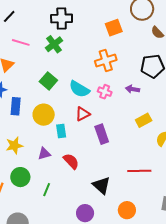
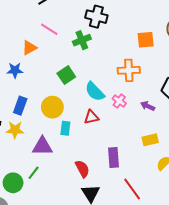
blue rectangle: (16, 106) -> (20, 106), moved
purple rectangle: (102, 134) -> (114, 158), moved
purple triangle: (44, 154) -> (42, 146), size x1.5
red semicircle: (71, 161) -> (82, 169), moved
red line: (139, 171) -> (132, 189), turned 40
green circle: (20, 177) -> (13, 183), moved
green line: (47, 190) -> (34, 173), moved

